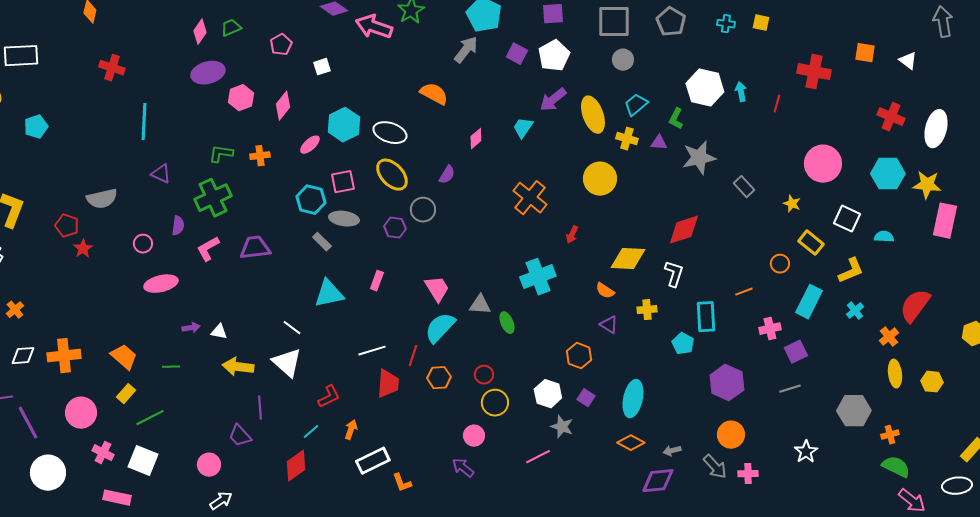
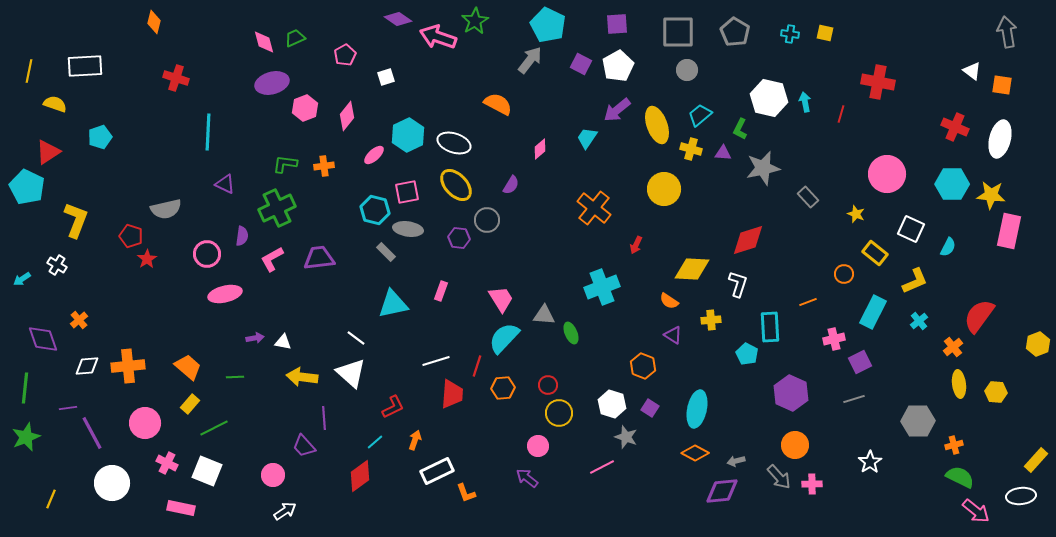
pink diamond: (200, 32) -> (264, 42), turned -50
orange square: (865, 53) -> (1002, 85), moved
cyan semicircle: (884, 237) -> (948, 247), turned 114
pink circle: (143, 244) -> (207, 254), size x1.4

